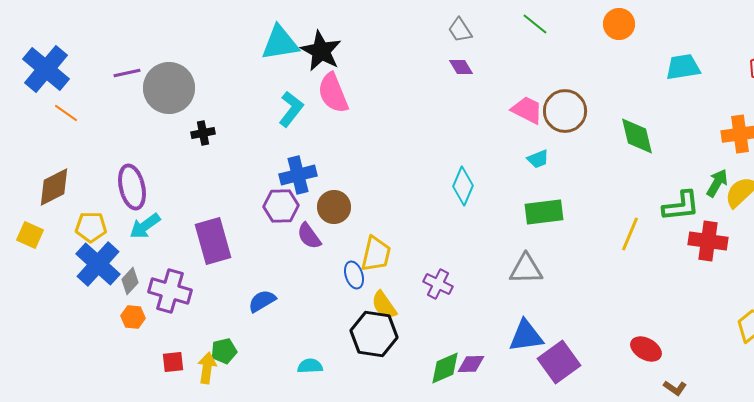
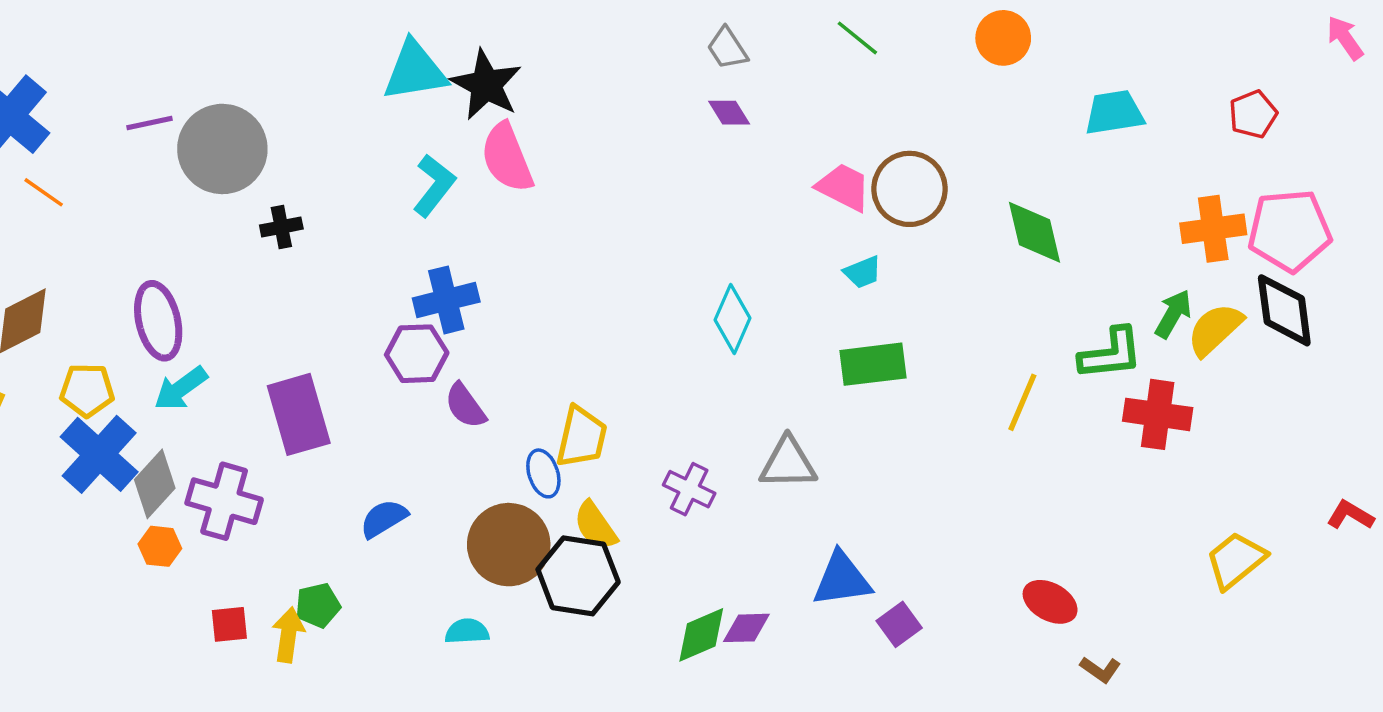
brown circle: (334, 207) -> (509, 545), moved, size x1.4
gray triangle: (526, 269) -> (788, 463), moved
gray diamond: (130, 281) -> (155, 484), size x1.4
purple square: (559, 362) -> (899, 624), size x0.6

